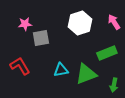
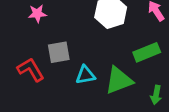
gray square: (41, 38) -> (59, 52), moved

